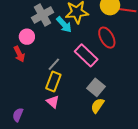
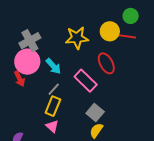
gray cross: (43, 15) -> (30, 41), moved
cyan arrow: (64, 25) -> (53, 66), moved
pink circle: (27, 37) -> (27, 62), size x1.6

